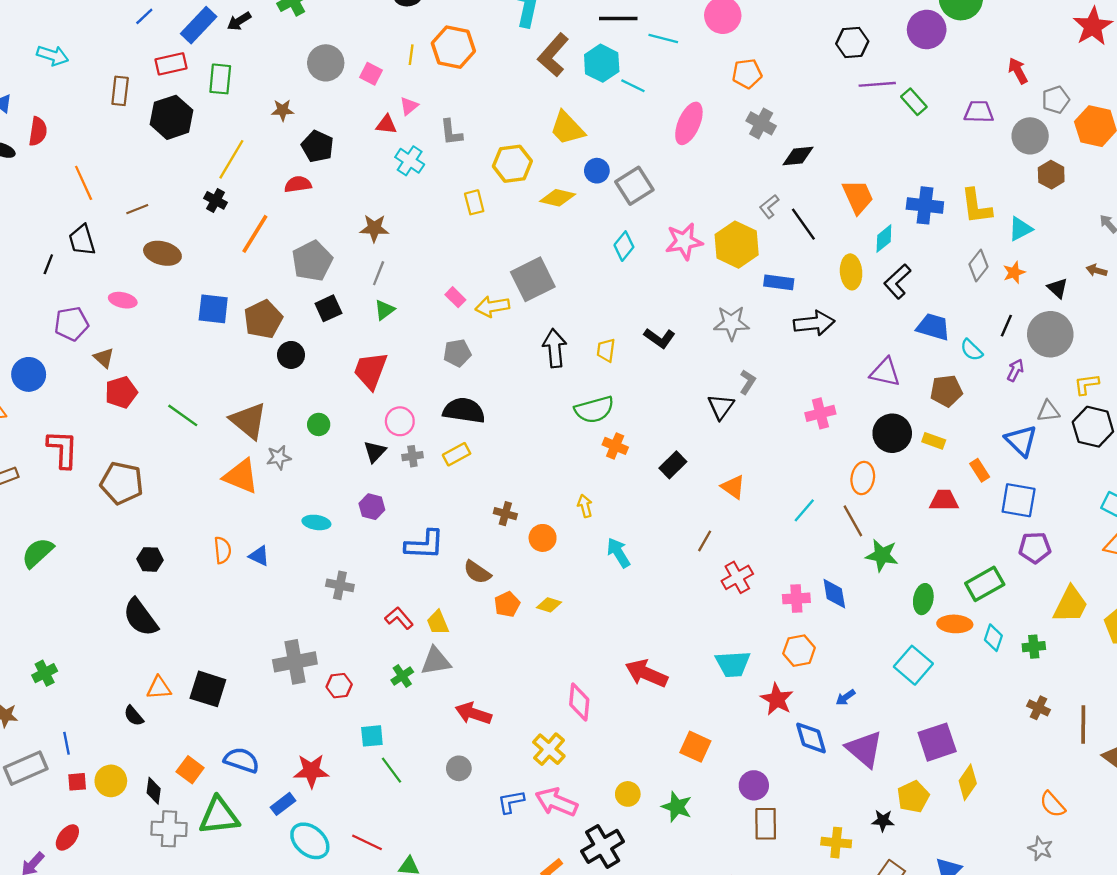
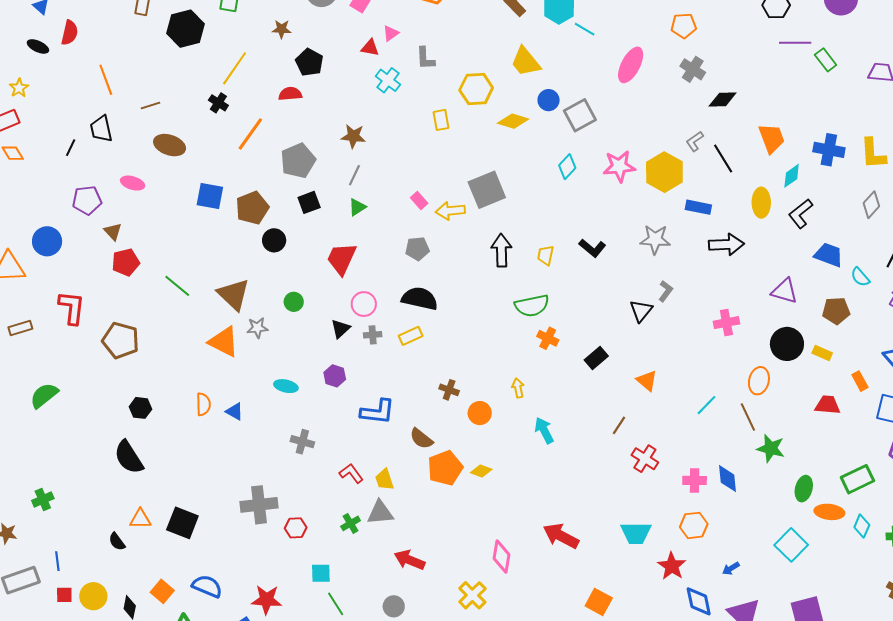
red cross: (737, 577) -> (645, 459), turned -32
orange pentagon: (507, 604) -> (445, 468), size x1.6

